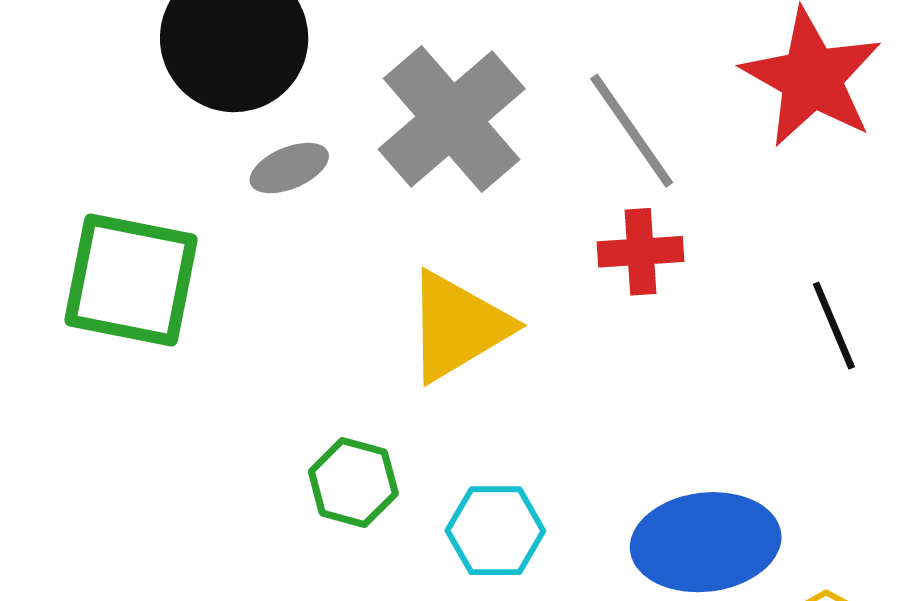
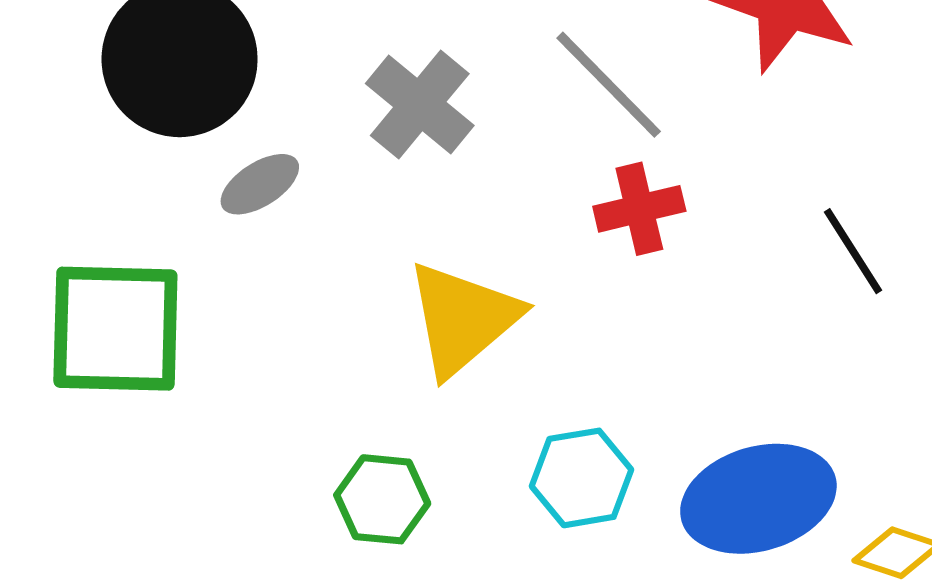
gray cross: (452, 119) -> (420, 105), size x0.7
cyan hexagon: (495, 531) -> (581, 478), moved

